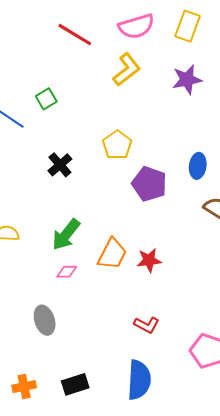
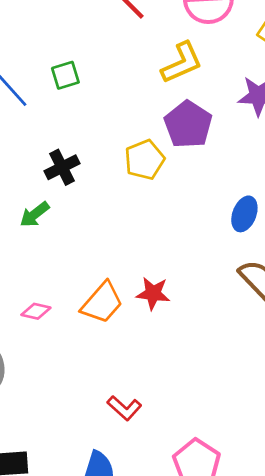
purple pentagon: (149, 184) -> (188, 124), moved
green arrow: (66, 235) -> (35, 214), moved, size x0.7
red star: (149, 260) -> (153, 293), moved

